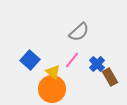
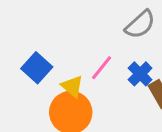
gray semicircle: (79, 32) -> (140, 25), moved

